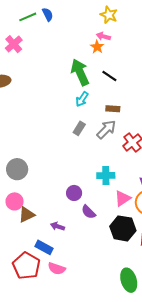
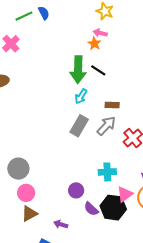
green arrow: (80, 72) -> (78, 70), turned -152
black line: (109, 76) -> (98, 70), moved
gray rectangle: (79, 128) -> (79, 126), size x1.5
pink circle: (15, 201) -> (26, 193), moved
black hexagon: (123, 228) -> (113, 208), moved

